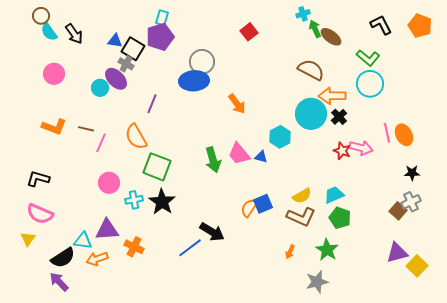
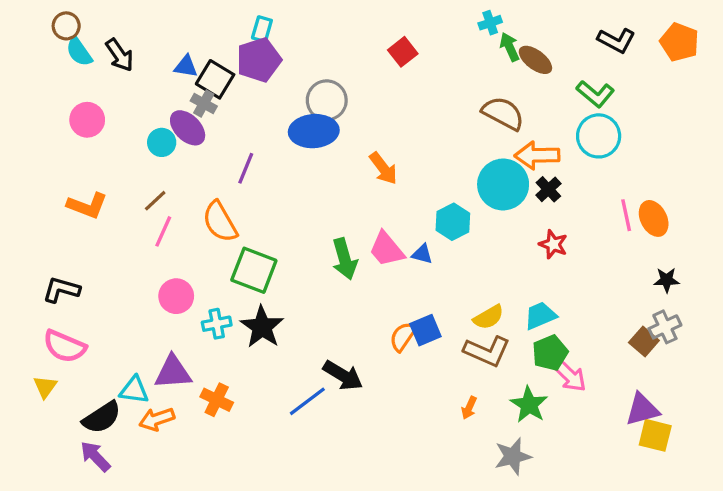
black L-shape: (381, 25) -> (616, 40), turned 145
brown line: (86, 129) -> (155, 201), moved, turned -56
pink arrow: (361, 148) -> (569, 375), moved, turned 30
green pentagon: (340, 218) -> (550, 353), turned 30
yellow square: (417, 266) -> (655, 435), moved, turned -30

